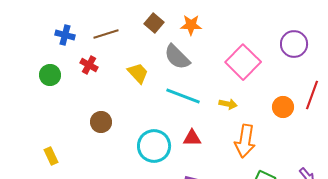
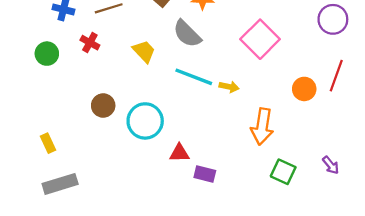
purple circle: (294, 44) -> (333, 19), moved
yellow arrow: (228, 104) -> (229, 87), moved
red triangle: (192, 138) -> (179, 153), moved
cyan circle: (154, 146) -> (145, 121), moved

